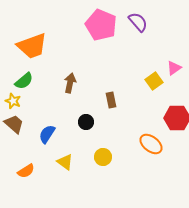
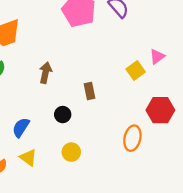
orange ellipse: (151, 144) -> (132, 138), turned 65
yellow circle: (103, 157) -> (71, 152), moved
yellow triangle: (65, 162) -> (28, 157), moved

